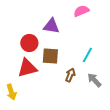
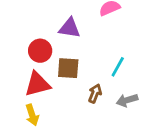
gray arrow: (94, 80) -> (127, 100), turned -63
yellow arrow: (11, 92) -> (32, 115), moved

